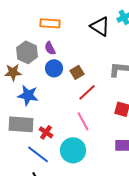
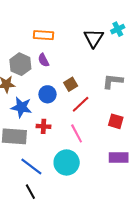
black triangle: (100, 26) -> (94, 38), turned 30
blue circle: (54, 68) -> (47, 94), moved
red cross: (46, 132) -> (43, 126), moved, turned -32

